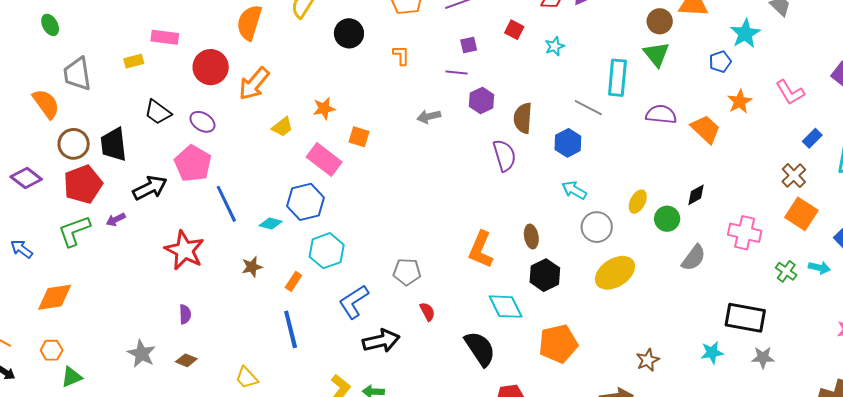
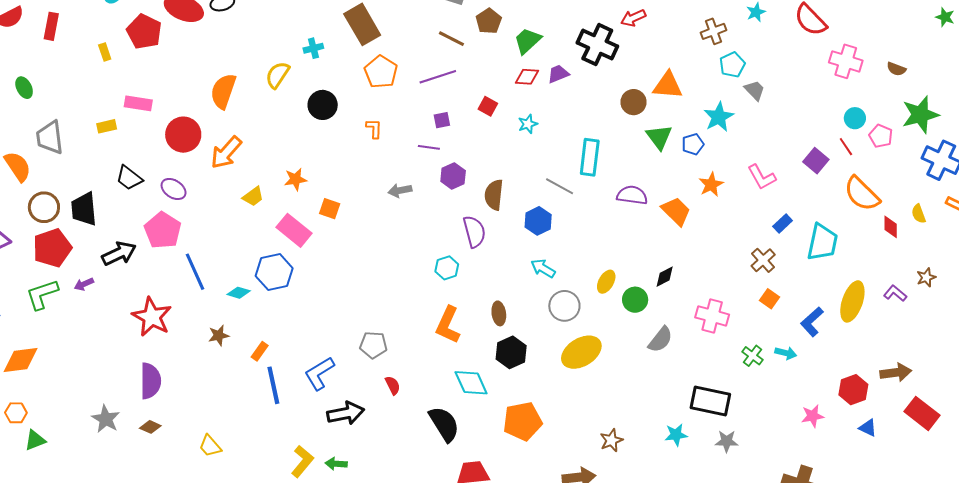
green triangle: (656, 54) -> (659, 137), moved
orange square: (801, 214) -> (769, 299), size x0.6
cyan hexagon: (327, 251) -> (447, 268), moved, size x0.7
purple semicircle: (185, 314) -> (150, 381), size x1.8
blue line: (291, 329) -> (273, 385), moved

